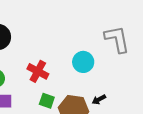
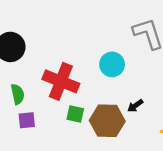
red cross: (38, 71) -> (61, 81), size x1.4

